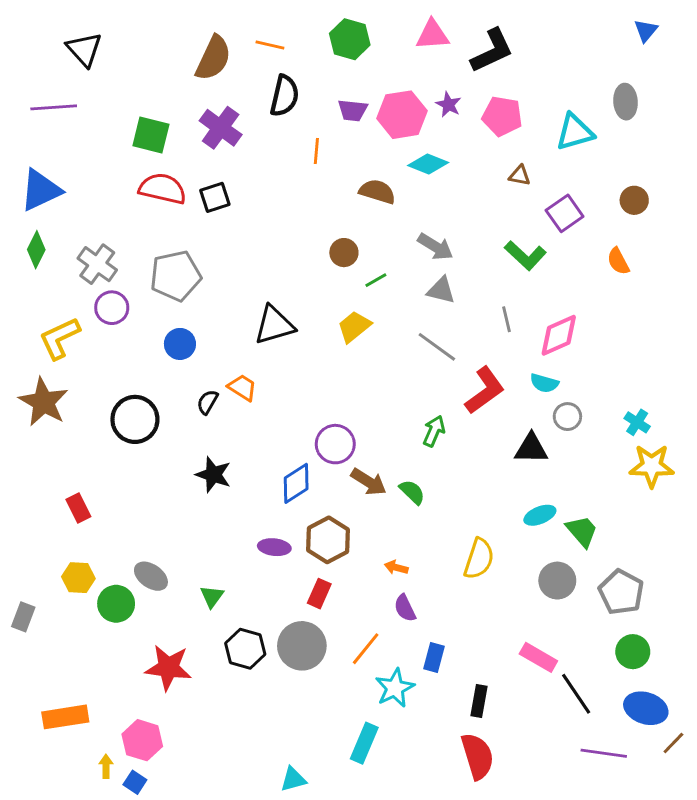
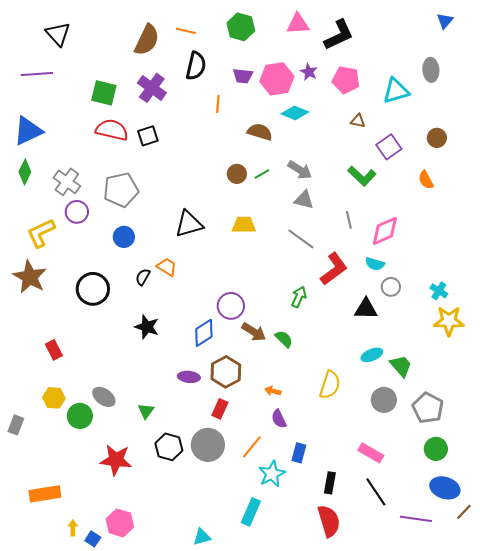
green line: (376, 280) -> (262, 174), moved
yellow trapezoid: (354, 327) -> (244, 225), turned 40
black line: (576, 694) -> (376, 492), moved
pink hexagon: (142, 740) -> (120, 523), moved

